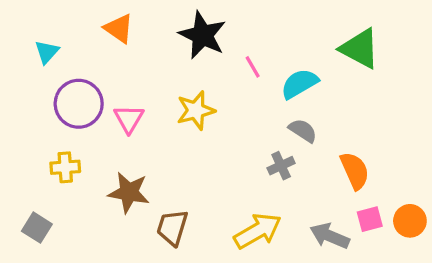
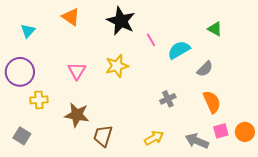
green triangle: (360, 49) -> (215, 29), size x0.6
purple circle: (79, 104) -> (20, 72), moved
gray semicircle: (303, 130) -> (205, 69), moved, turned 102
yellow arrow: (258, 231) -> (154, 138), size x0.7

